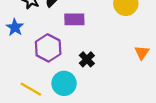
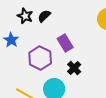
purple rectangle: (74, 19) -> (65, 43), moved, turned 60

